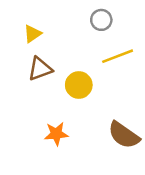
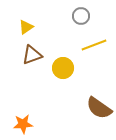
orange star: (56, 134) -> (23, 124), moved

